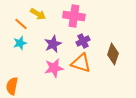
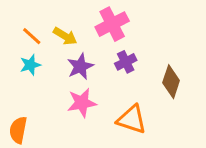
yellow arrow: (38, 14) -> (65, 36), moved
pink cross: (74, 16) -> (112, 24), turned -35
orange triangle: (81, 63) -> (132, 119), moved

